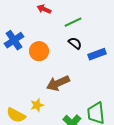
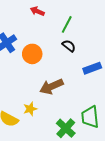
green line: (73, 22) -> (67, 24), turned -36
blue rectangle: (97, 54) -> (92, 68), moved

